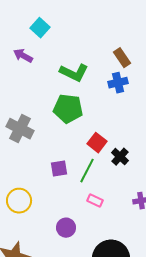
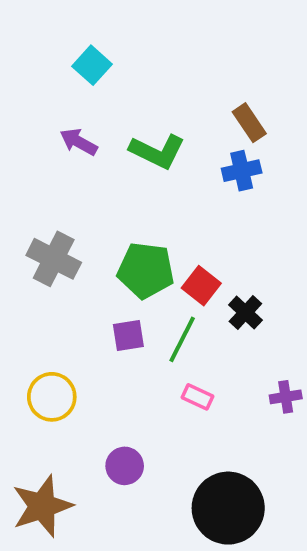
purple arrow: (23, 56) -> (79, 142), moved
green pentagon: (68, 109) -> (146, 270), moved
purple circle: (66, 228) -> (125, 466), moved

